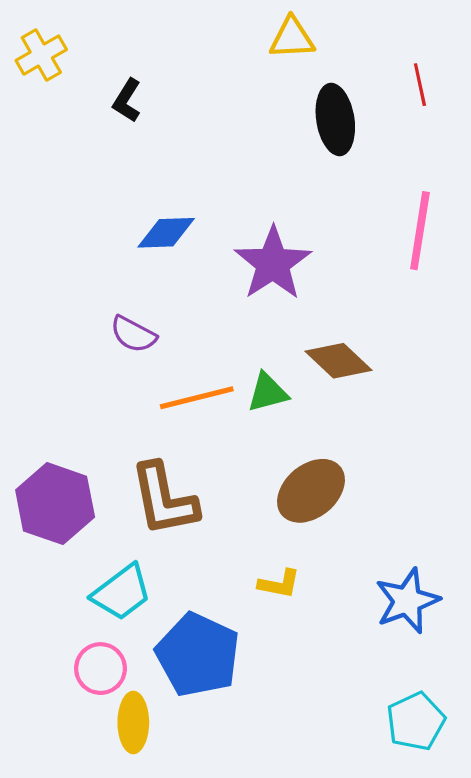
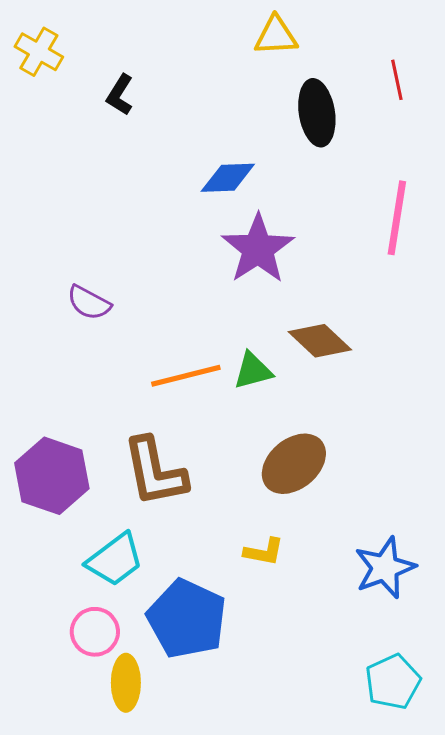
yellow cross: (41, 55) -> (39, 52), turned -30
blue diamond: (166, 233) -> (228, 178), moved
purple semicircle: (133, 334) -> (89, 303), moved

